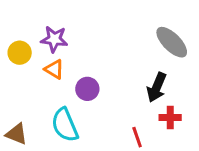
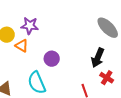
orange triangle: (54, 69) -> (22, 46), moved
red cross: (170, 117) -> (107, 78), turned 32

